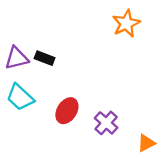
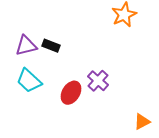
purple cross: (106, 123) -> (98, 81), moved

